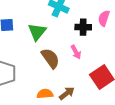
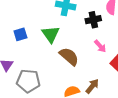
pink arrow: (76, 52) -> (100, 46), moved

